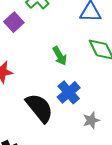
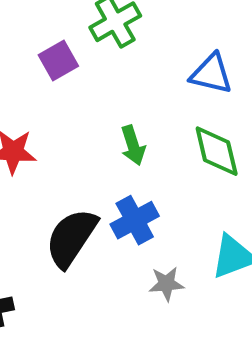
black semicircle: (39, 108) -> (71, 238), turned -120

